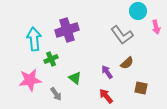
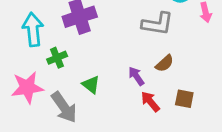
gray L-shape: (122, 35) -> (157, 24), turned -45
gray arrow: (56, 94) -> (64, 107), size x1.6
red arrow: (106, 96) -> (150, 102), moved

